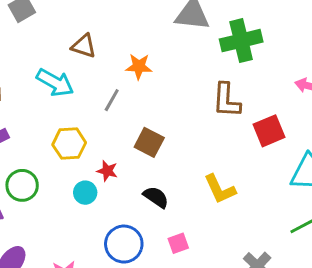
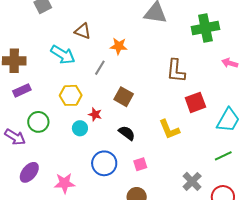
green cross: (241, 41) -> (205, 28), moved
red square: (269, 131) -> (195, 102), moved

